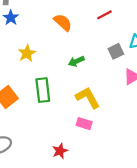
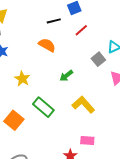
green rectangle: (43, 90) -> (43, 107), turned -30
pink rectangle: (84, 124) -> (87, 140), moved

